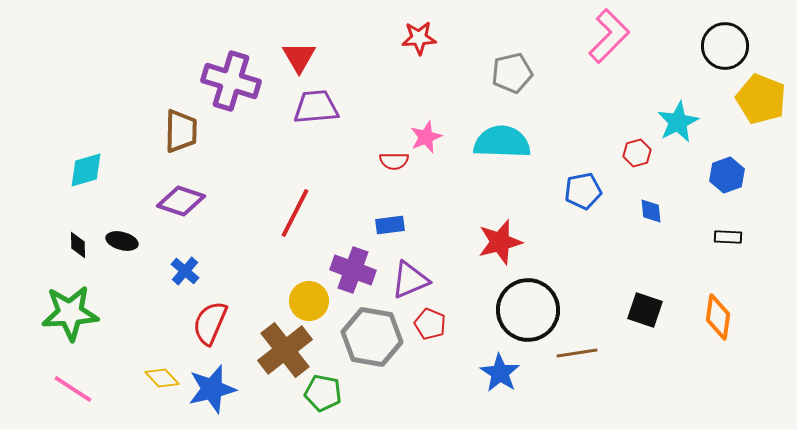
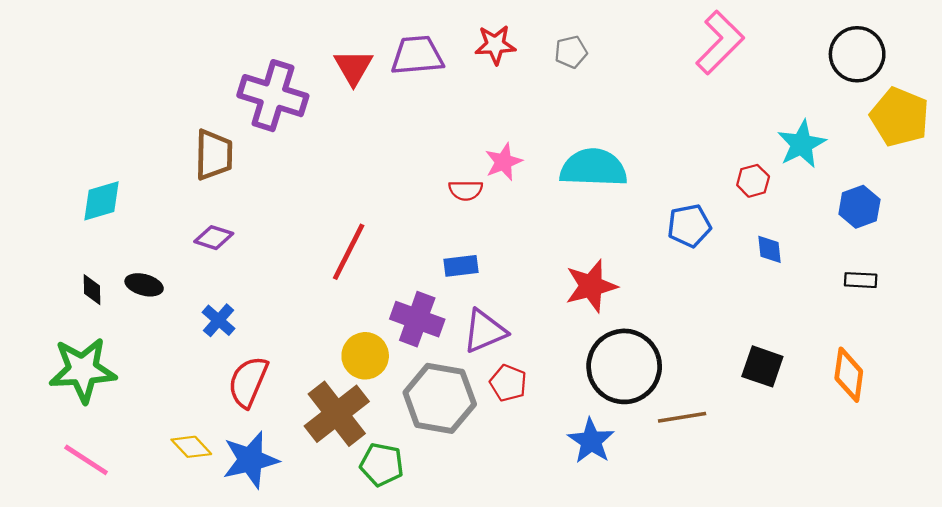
gray pentagon: (512, 73) -> (571, 52), moved, size x0.7
purple trapezoid: (316, 107) -> (417, 55), moved
purple diamond: (181, 201) -> (214, 238), size x0.7

